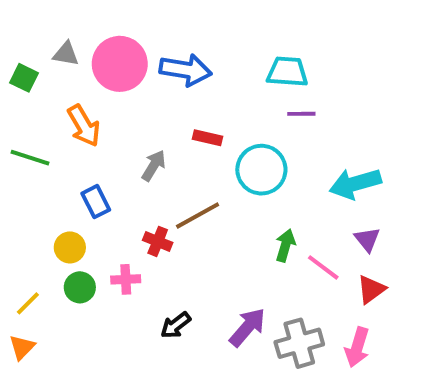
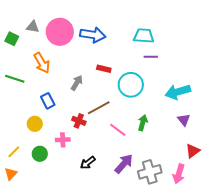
pink line: (323, 267) -> (118, 130), moved
green circle: (80, 287) -> (40, 154), moved
red triangle: (371, 289) -> (193, 151), moved

